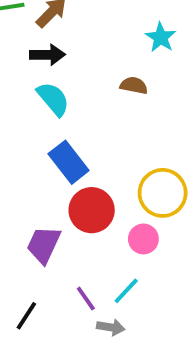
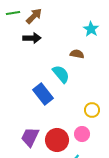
cyan semicircle: (53, 99) -> (61, 74), moved
yellow circle: (163, 193) -> (92, 110), size x0.6
red circle: (92, 210) -> (57, 140), moved

